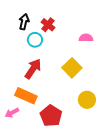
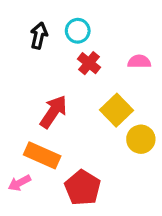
red cross: (48, 25) -> (89, 63), moved
cyan circle: (35, 40) -> (78, 31), moved
yellow circle: (87, 100) -> (141, 139), moved

